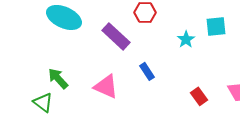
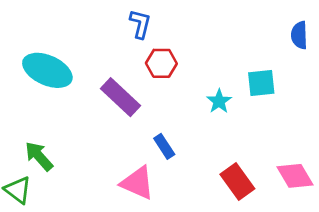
pink triangle: (106, 86) -> (137, 183), moved
red rectangle: (199, 96) -> (237, 181), size x1.4

